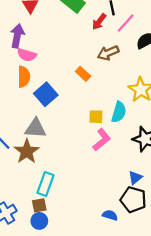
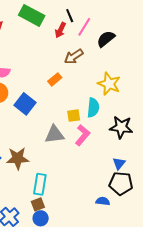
orange rectangle: (83, 74) -> (55, 79), turned -72
gray triangle: (36, 128) -> (54, 134), moved
brown star: (27, 151) -> (18, 158), turned -30

